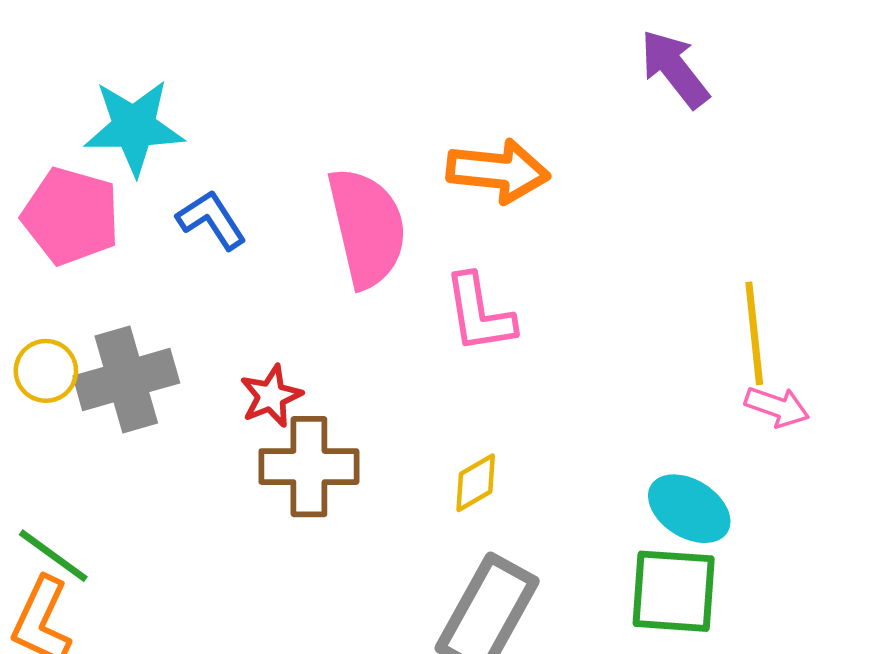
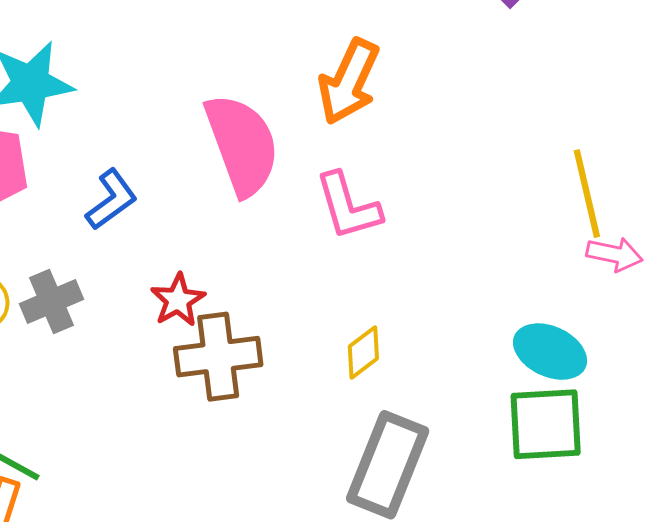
orange arrow: (498, 171) -> (349, 82), turned 116
blue L-shape: (211, 220) -> (111, 200), moved, turned 94
gray cross: (126, 379) -> (51, 302), size x0.7

